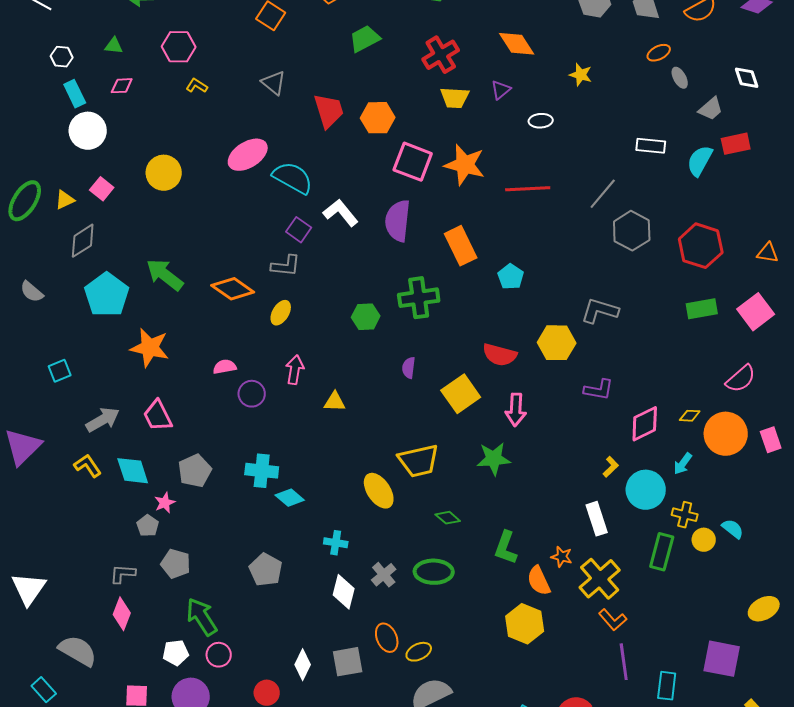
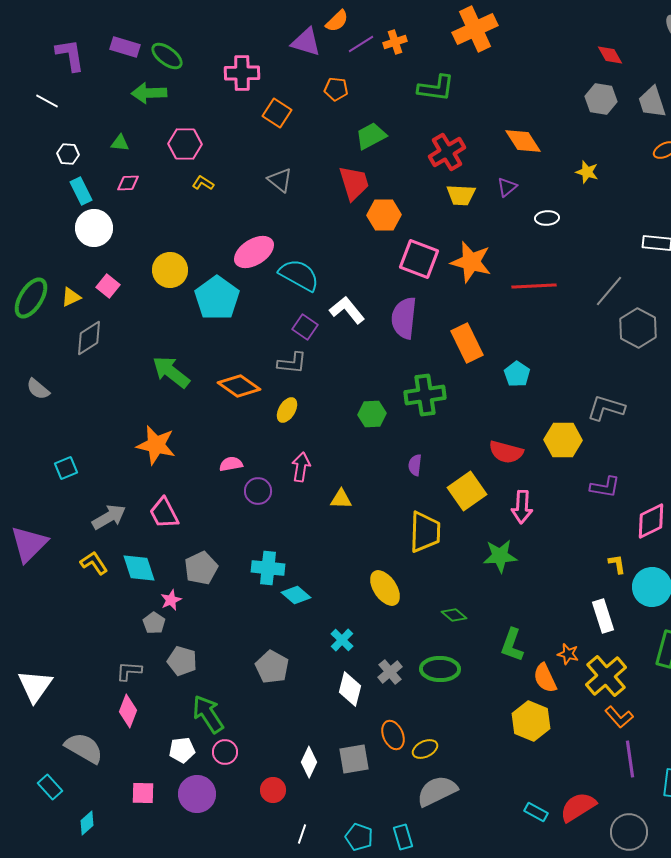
red trapezoid: (329, 111) -> (354, 183), moved
cyan pentagon: (107, 295) -> (217, 298), moved
yellow trapezoid: (419, 461) -> (425, 532), moved, turned -75
yellow L-shape: (611, 467) -> (617, 564), turned -55
cyan cross: (336, 543) -> (342, 640), turned 35

